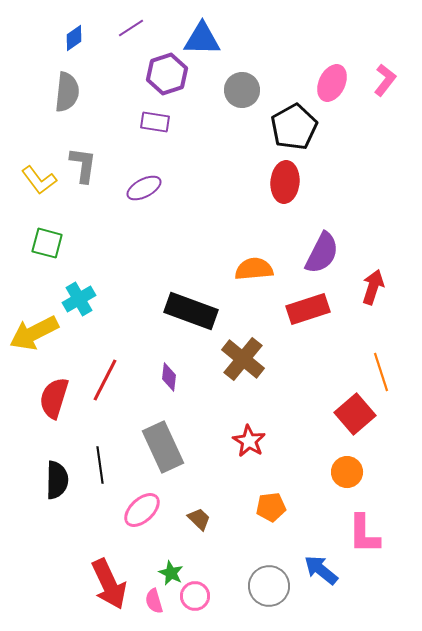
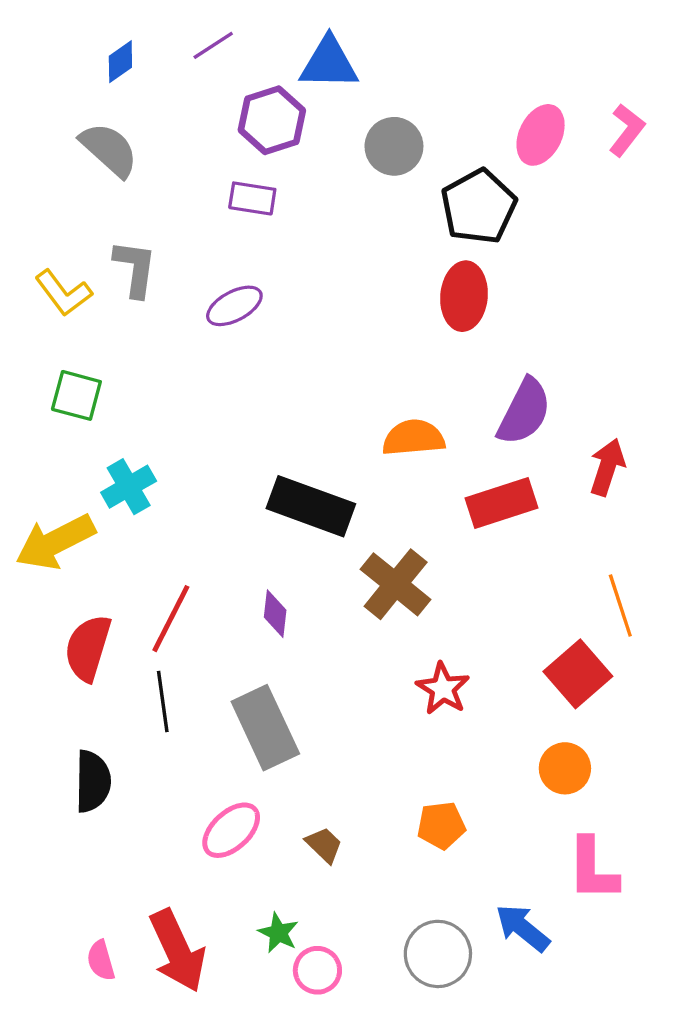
gray semicircle: (67, 92) -> (109, 150), turned -54
red star: (249, 441) -> (443, 689), moved
black line: (100, 465) -> (163, 702), moved
pink semicircle: (154, 601) -> (101, 960), moved

